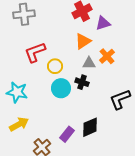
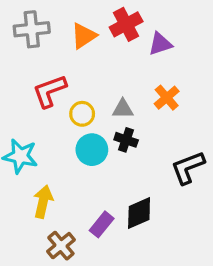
orange triangle: (83, 41) -> (84, 36), moved
gray triangle: (89, 63) -> (123, 109), moved
yellow arrow: (19, 124) -> (43, 202), moved, turned -48

